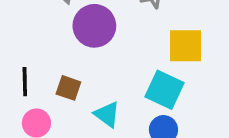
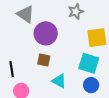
brown square: (68, 88) -> (44, 60), moved

